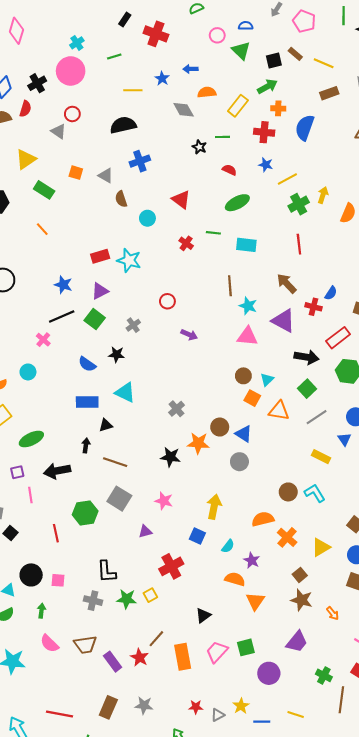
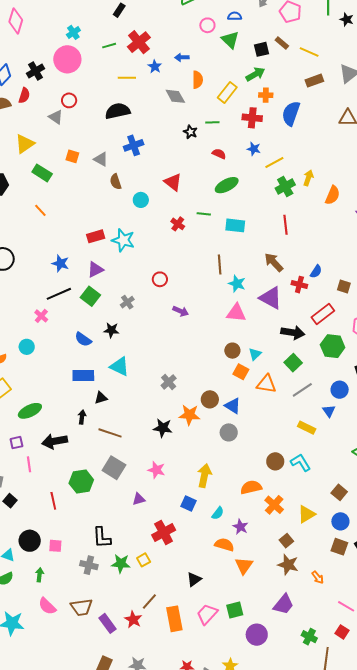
red cross: (156, 34) -> (139, 42), moved, turned 30
orange semicircle: (207, 92) -> (198, 80), turned 96

